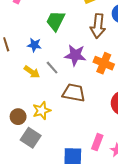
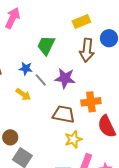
orange cross: (104, 63) -> (91, 102), moved, turned -30
gray line: (52, 68) -> (41, 80), moved
yellow star: (42, 111) -> (73, 139), moved

